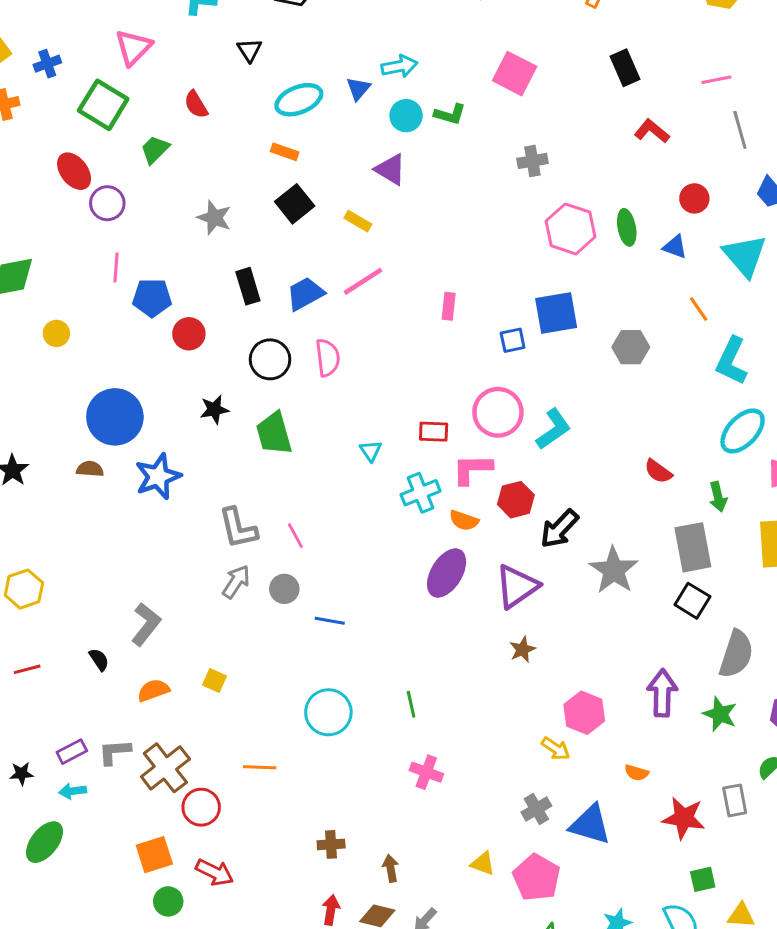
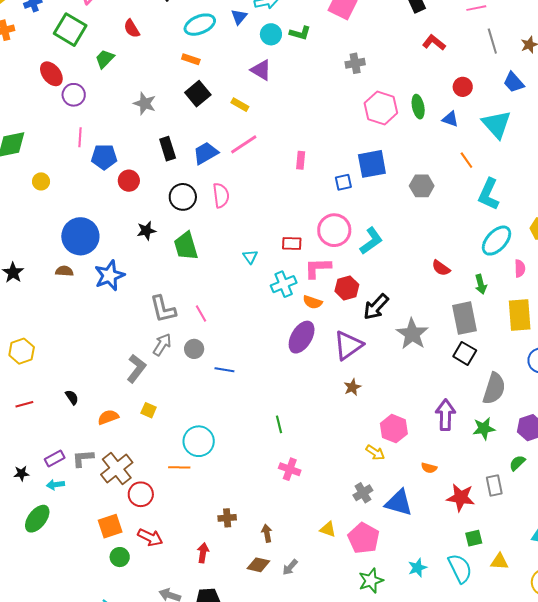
gray L-shape: (146, 624) -> (136, 369), moved
cyan circle: (328, 712) -> (199, 441), moved
green star: (720, 714) -> (484, 428), turned -30
red arrow: (331, 910) -> (203, 553), moved

